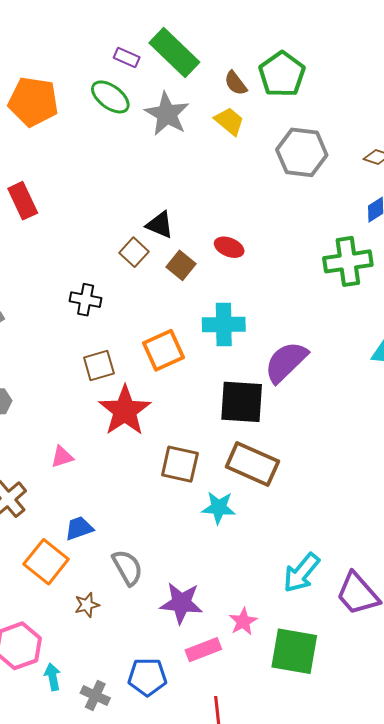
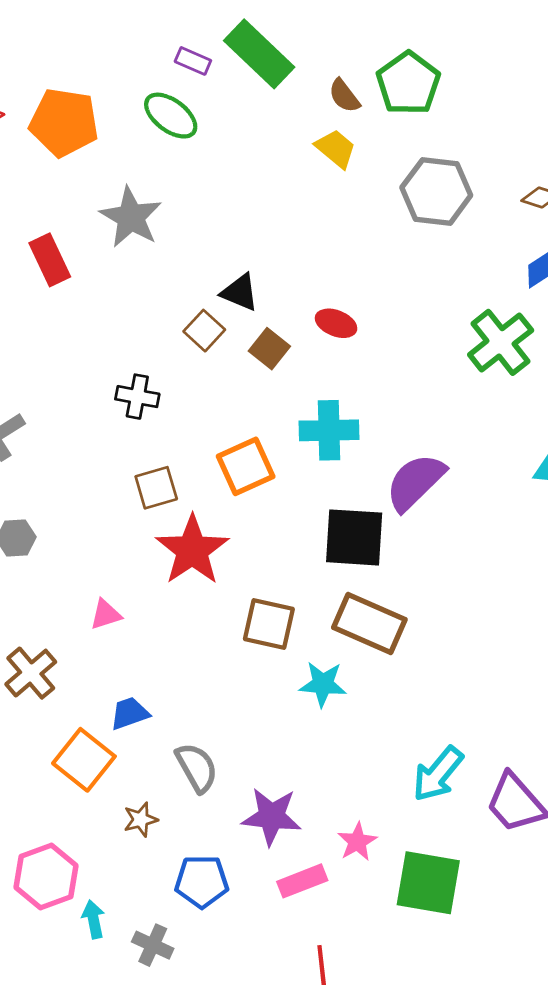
gray star: (167, 114) -> (131, 217), moved
green cross: (348, 261) -> (501, 342), turned -30
blue pentagon: (147, 677) -> (202, 881), moved

